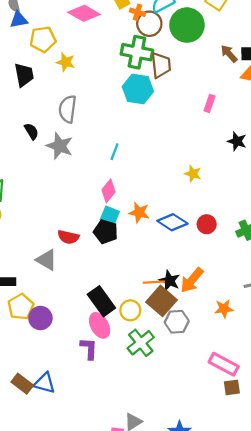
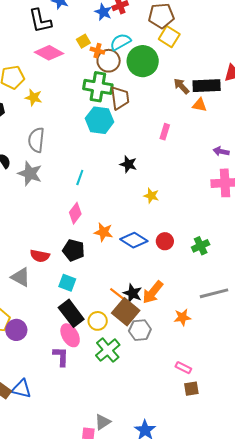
black star: (237, 141) -> (128, 164), moved
cyan square: (110, 216) -> (67, 283), moved
orange line: (154, 282) -> (118, 295), turned 42
pink rectangle: (224, 364) -> (183, 368), size x0.6

